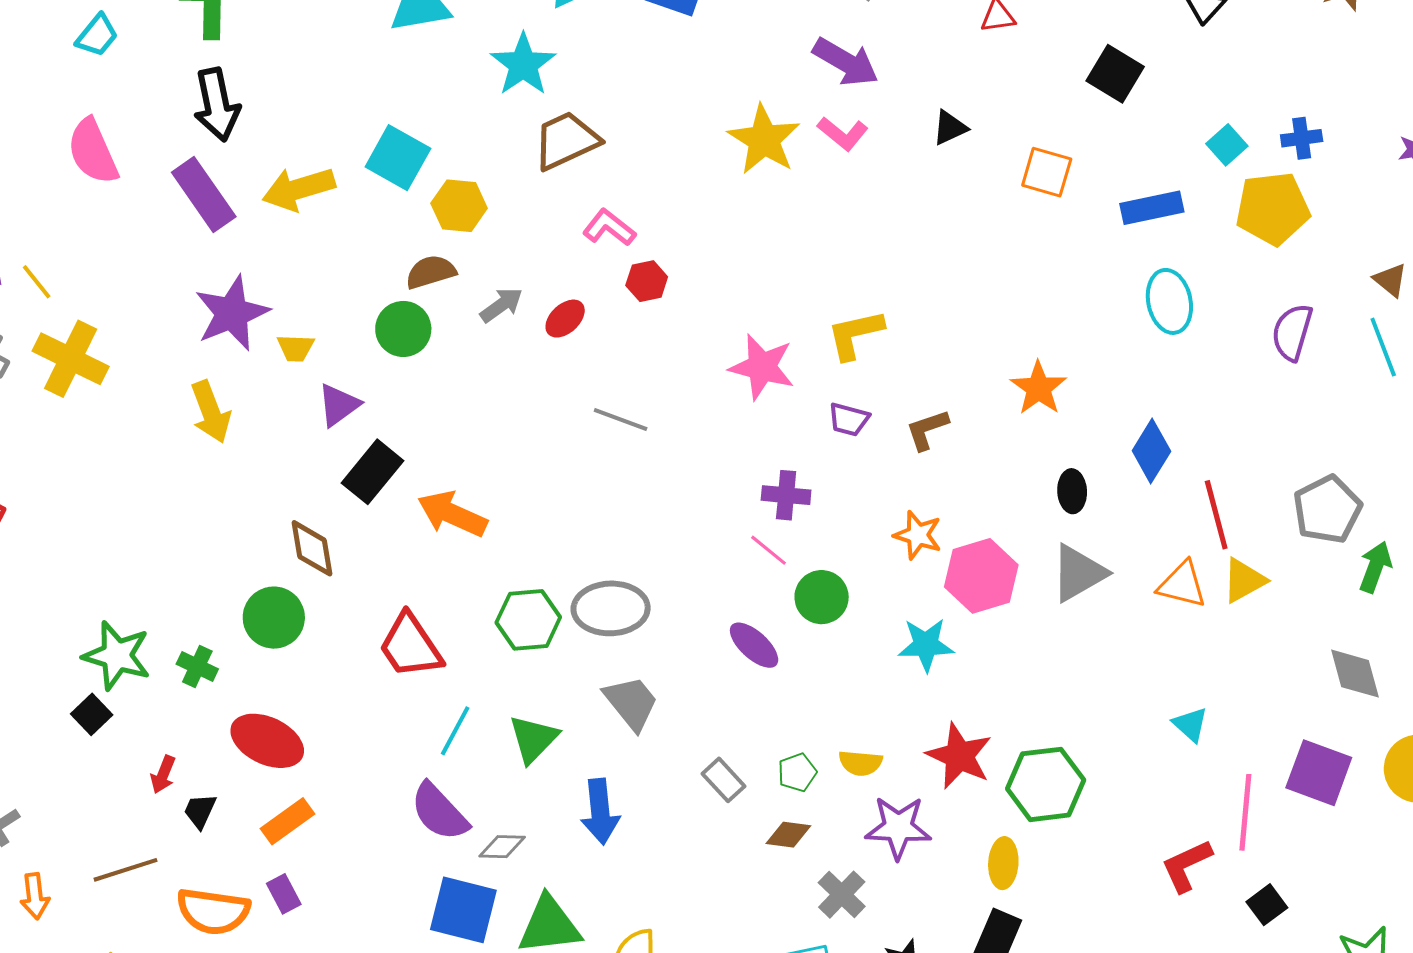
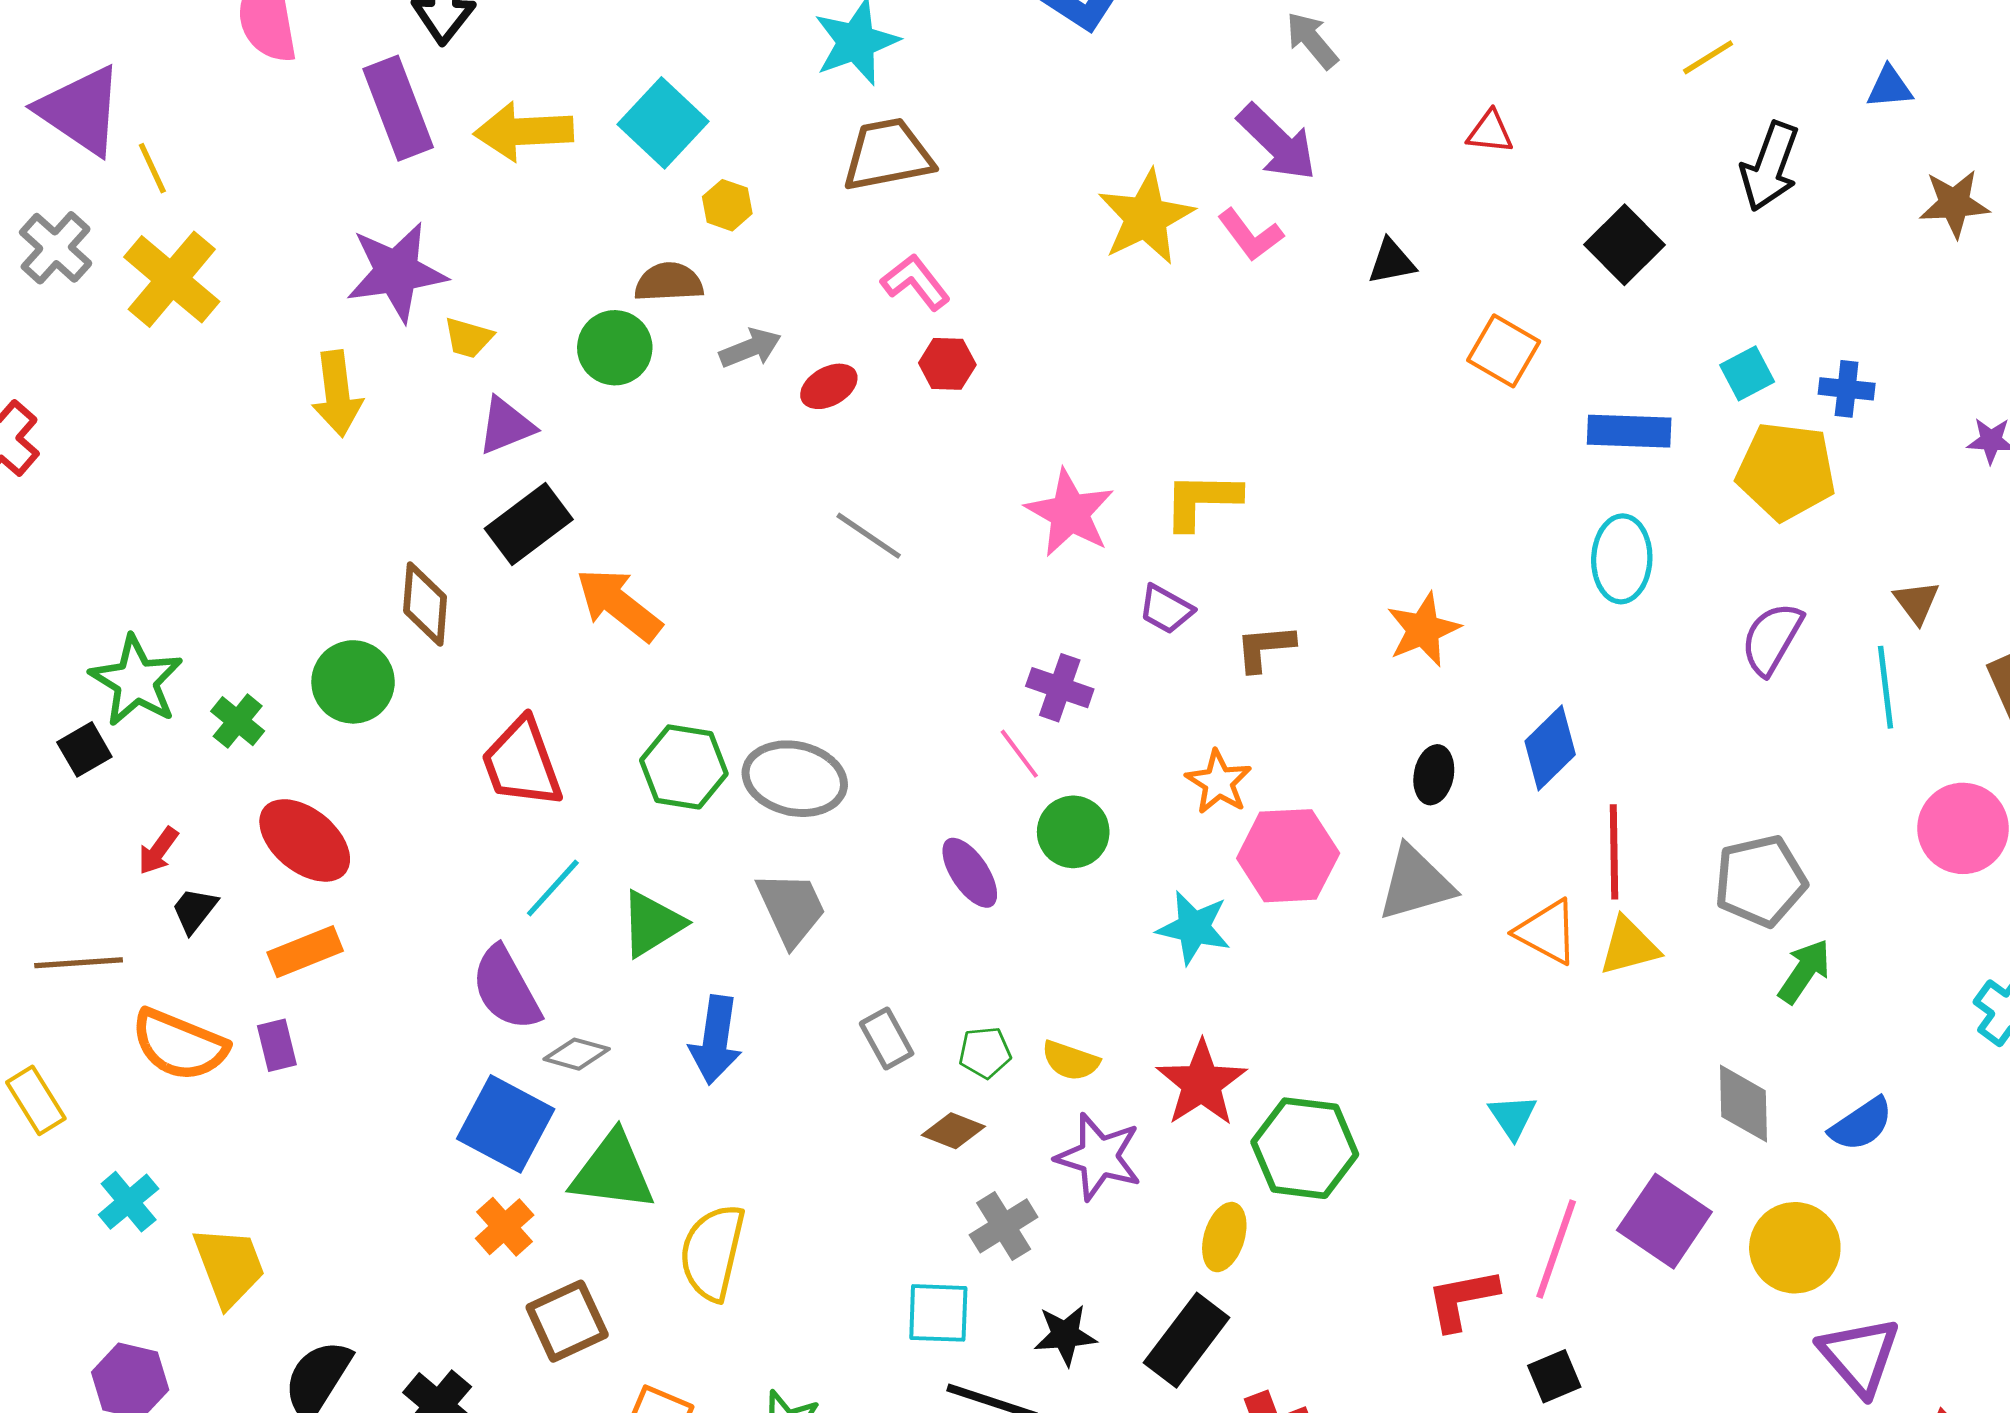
yellow hexagon: (459, 206) -> (727, 205), size x0.7

